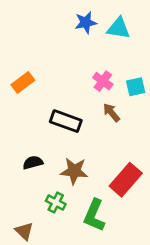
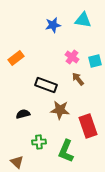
blue star: (86, 23) -> (53, 25), moved
brown star: (74, 171) -> (60, 110), moved
red rectangle: (126, 180) -> (88, 126), turned -60
green cross: (56, 202) -> (39, 142), turned -32

